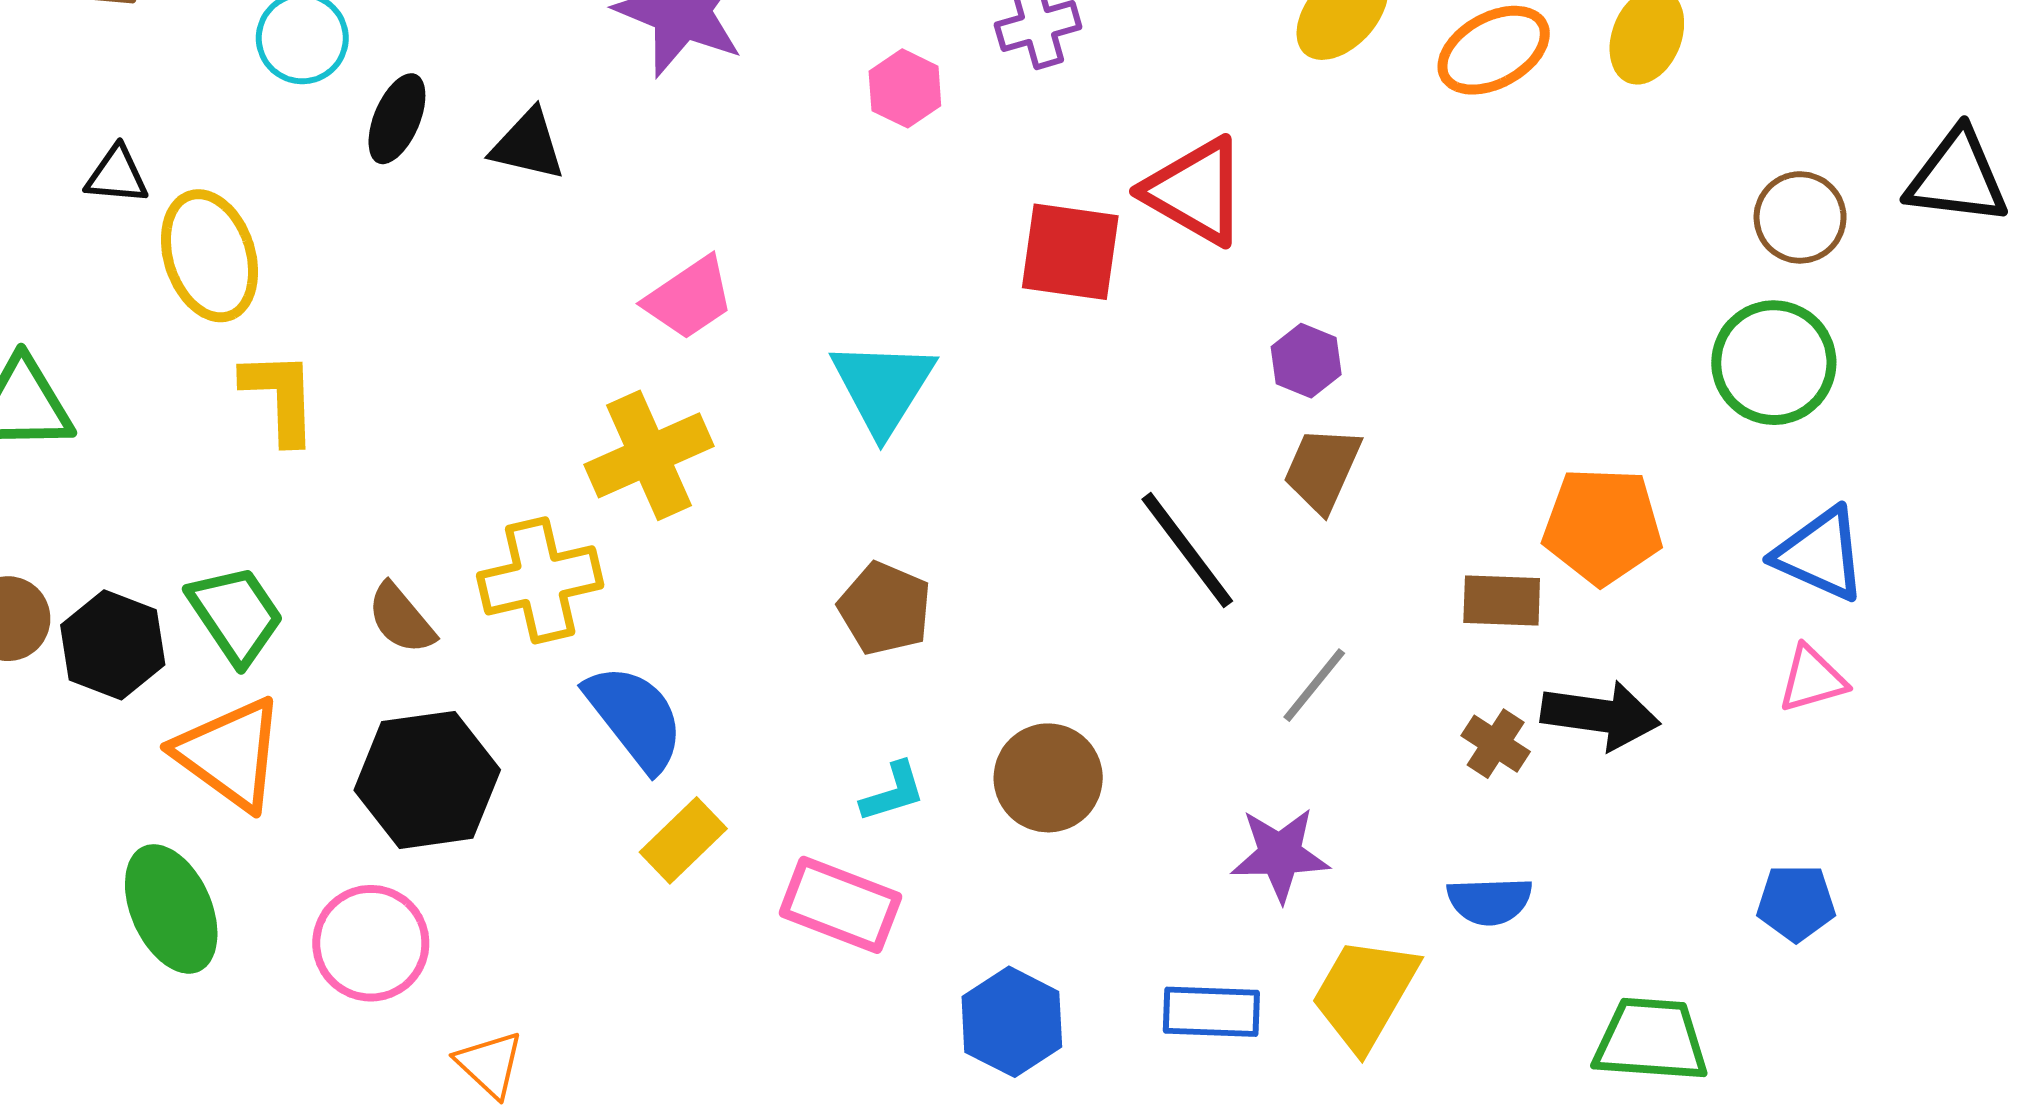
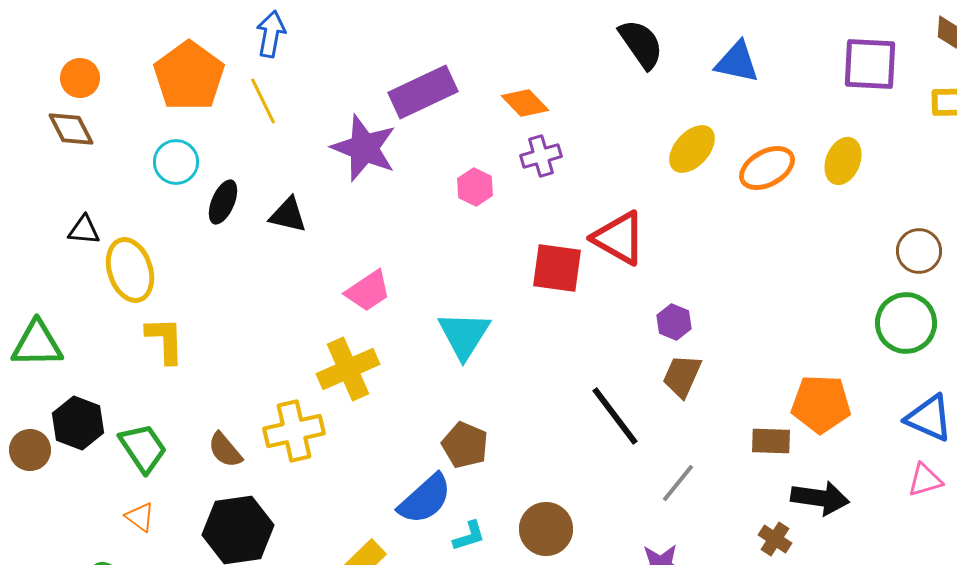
black hexagon: (113, 645) -> (78, 423), moved
blue semicircle: (635, 717) -> (425, 499), moved, turned 86
brown cross: (1496, 744) -> (775, 539), moved
orange triangle: (230, 754) -> (140, 517), size x0.5

